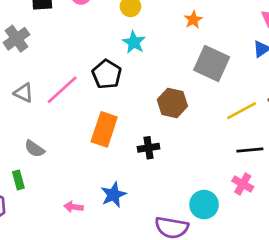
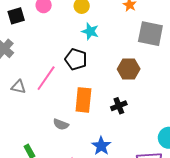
gray semicircle: (34, 149) -> (61, 124), moved

